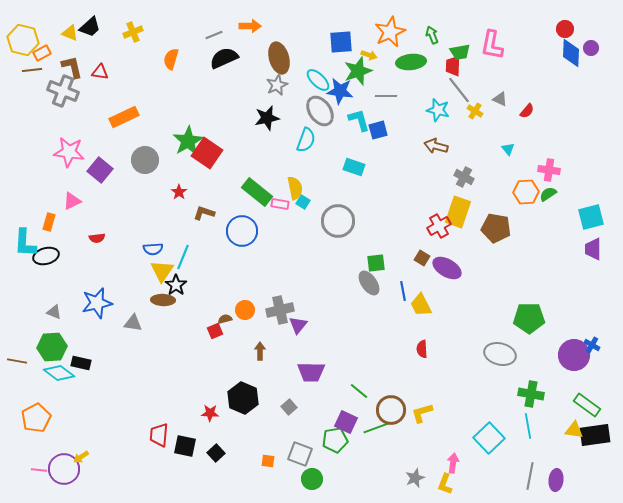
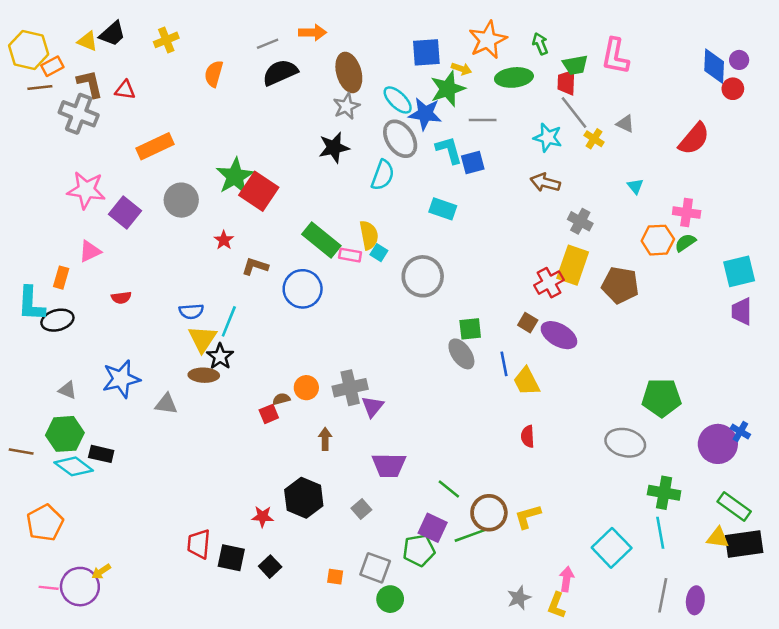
red circle: (565, 29) -> (733, 89), moved
red semicircle: (527, 111) -> (694, 139), moved, size x1.8

